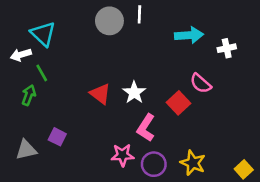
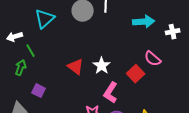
cyan triangle: (43, 34) -> (45, 19), moved, turned 35
purple square: (57, 137) -> (39, 91), moved

